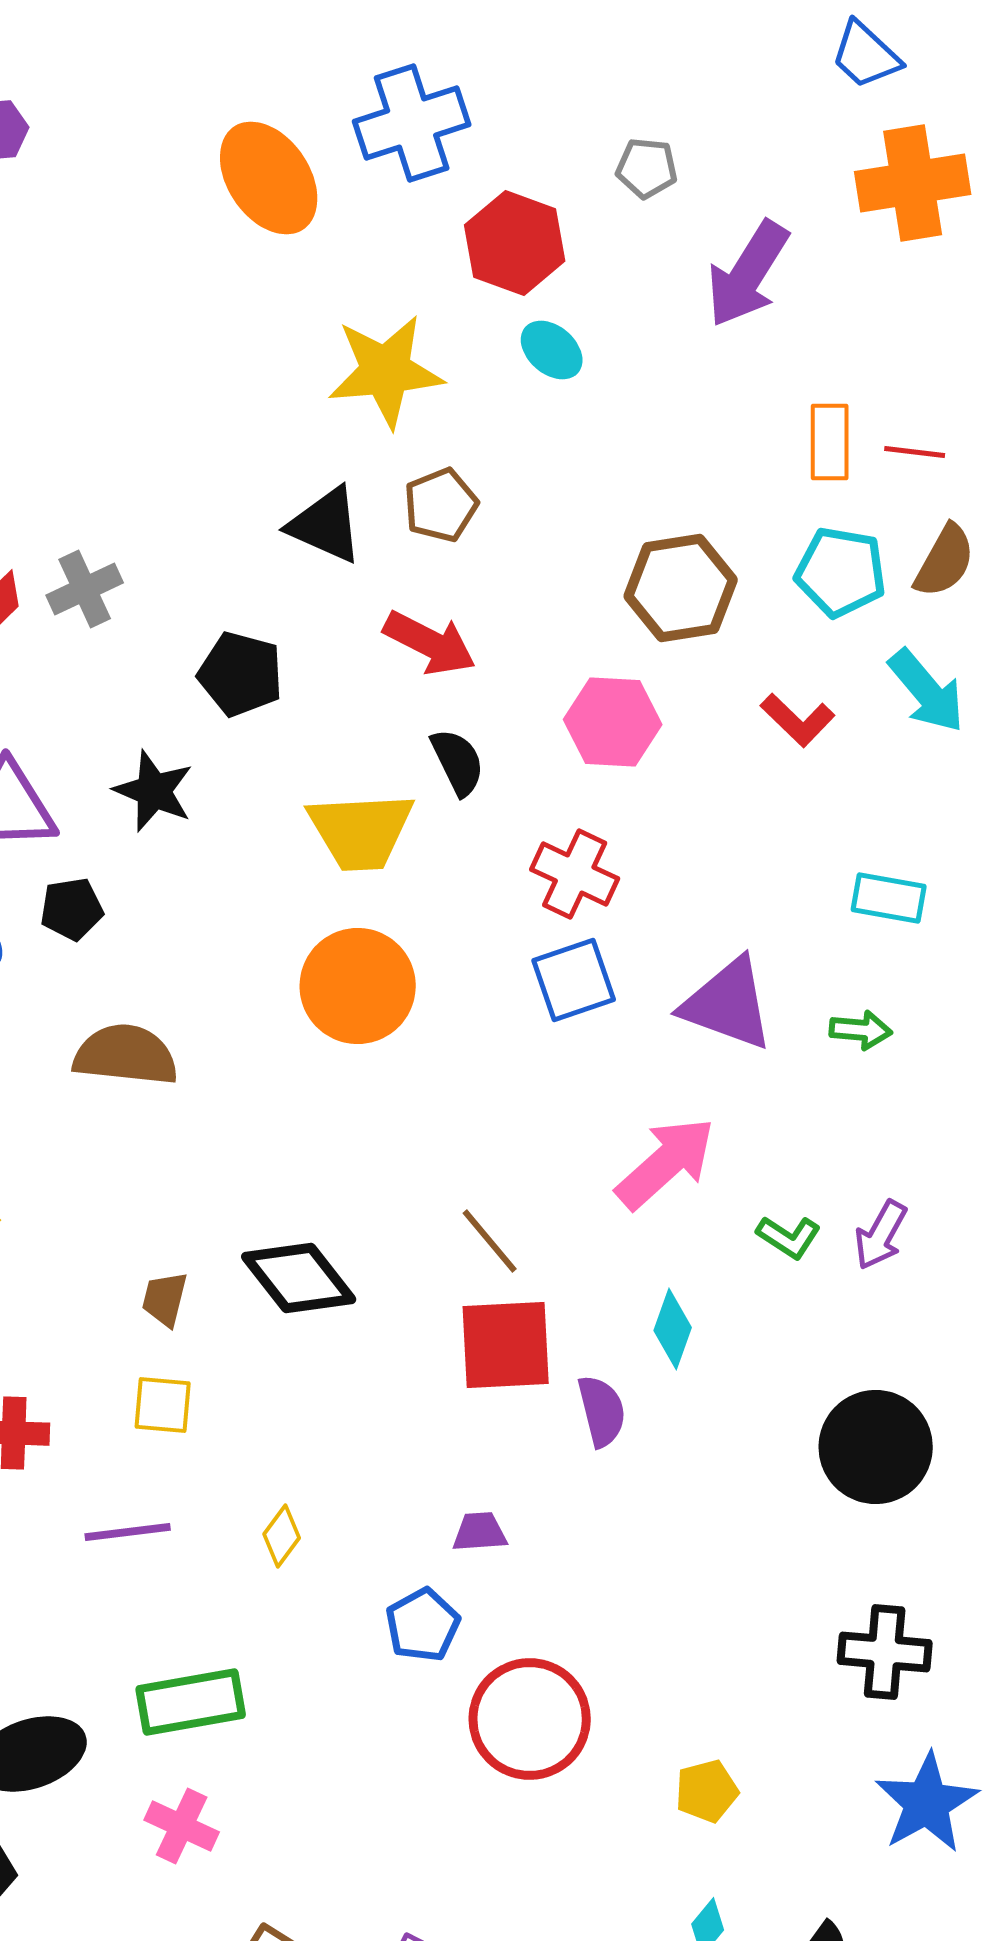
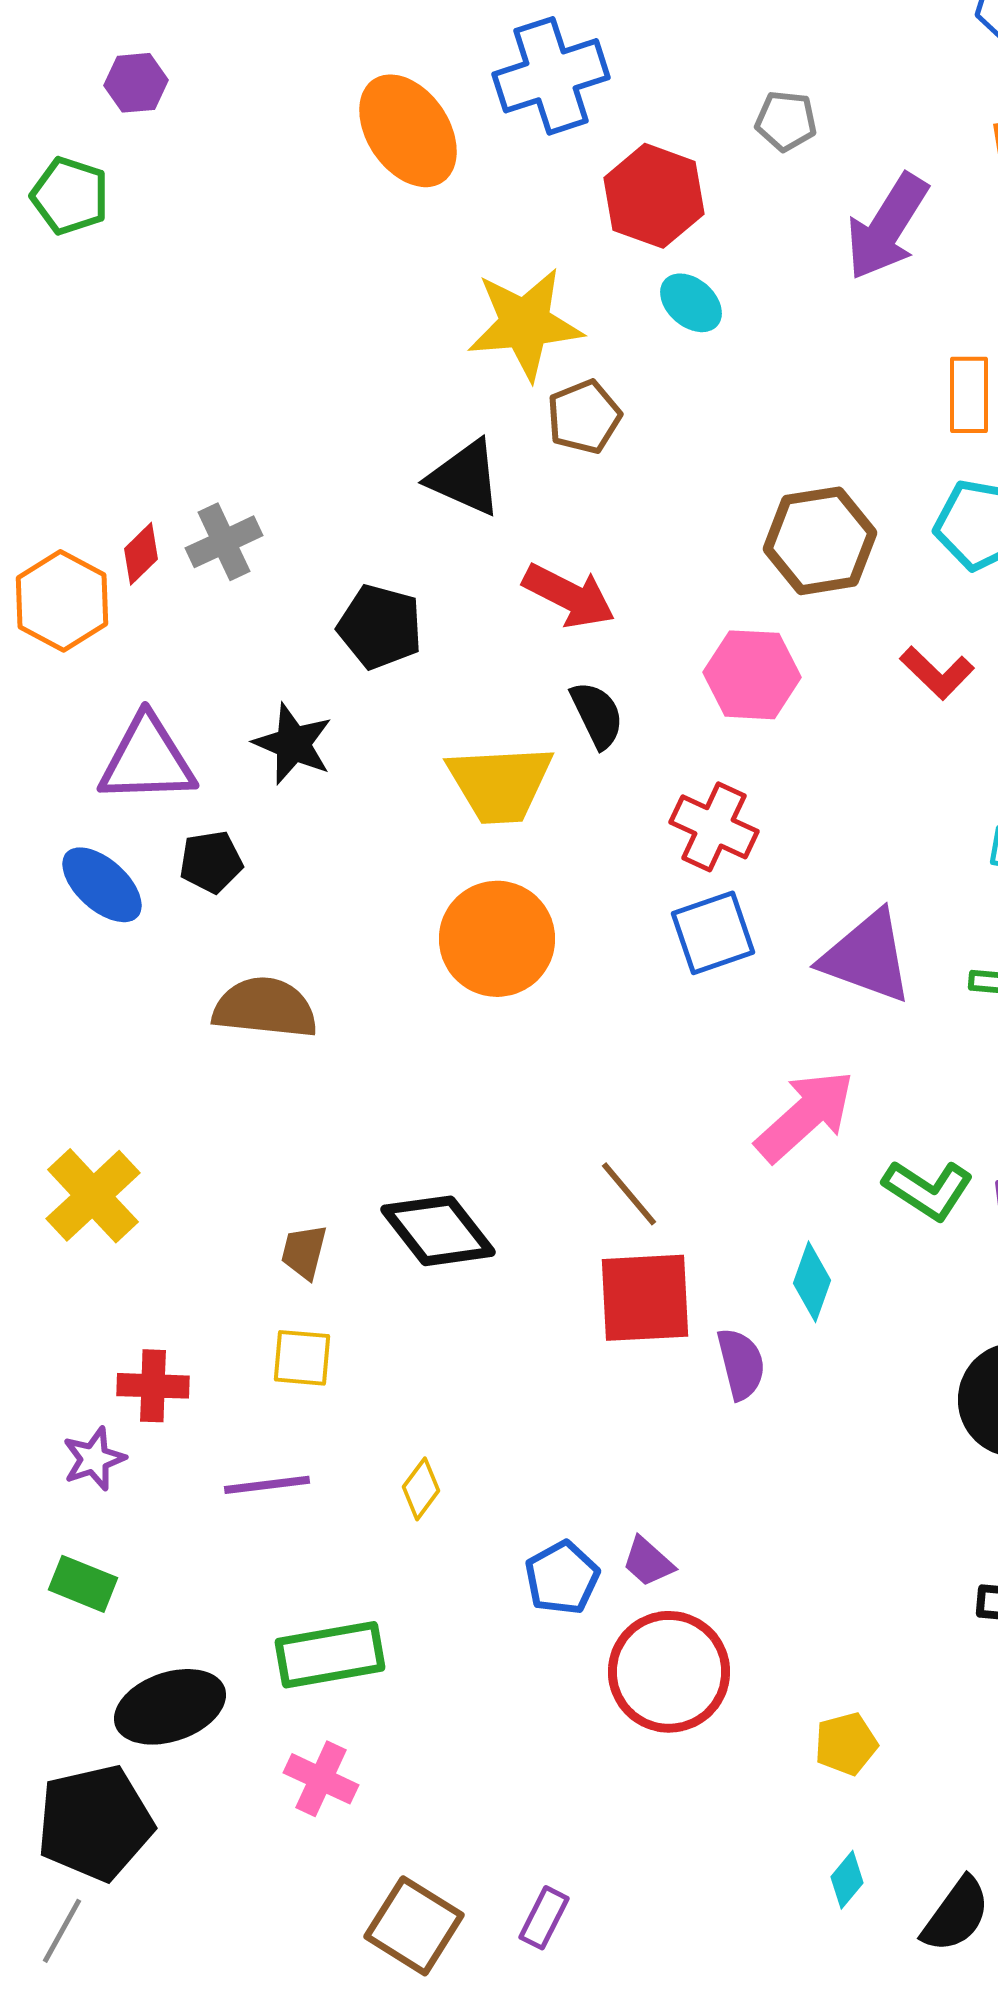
brown pentagon: (441, 505) -> (584, 417), moved
green L-shape: (789, 1237) -> (928, 1190), size x1.4
purple trapezoid: (480, 1532) -> (648, 1562), moved, turned -134

